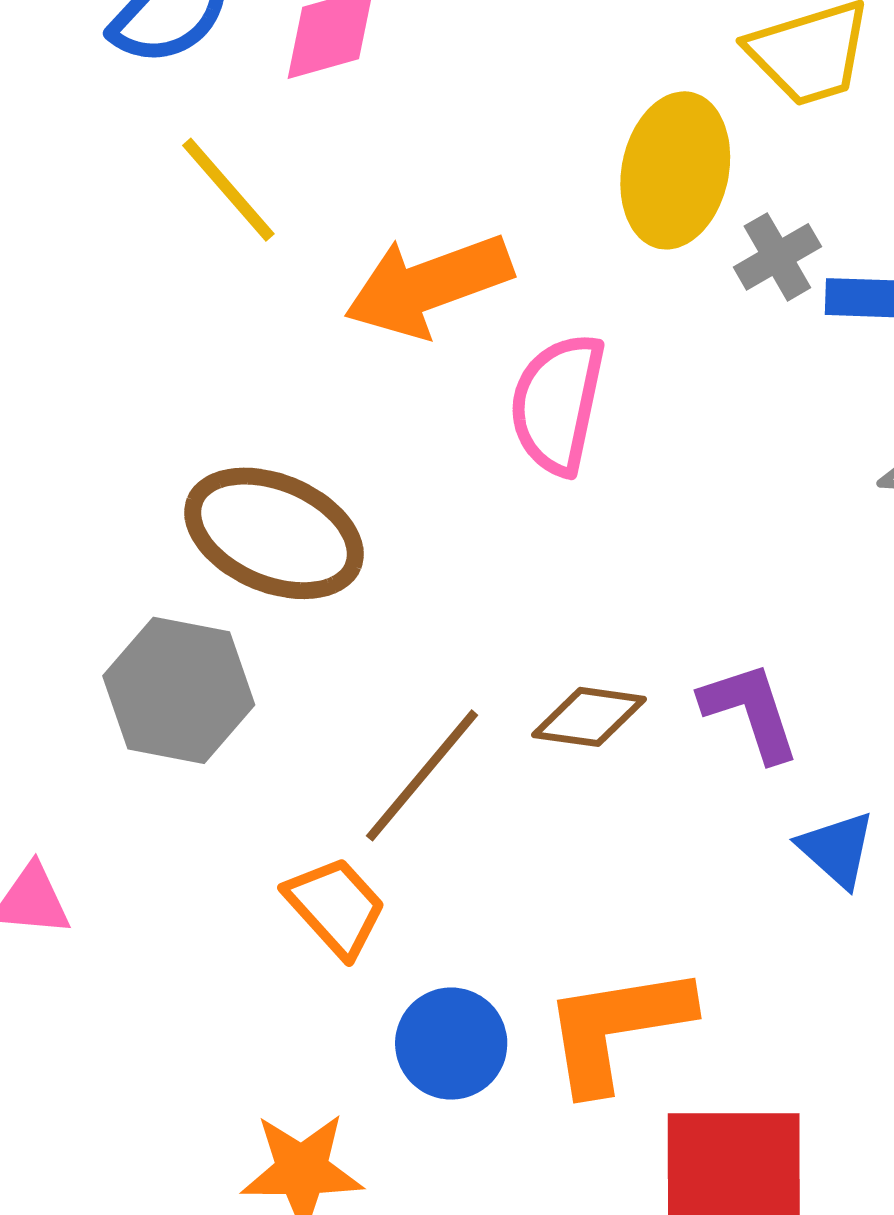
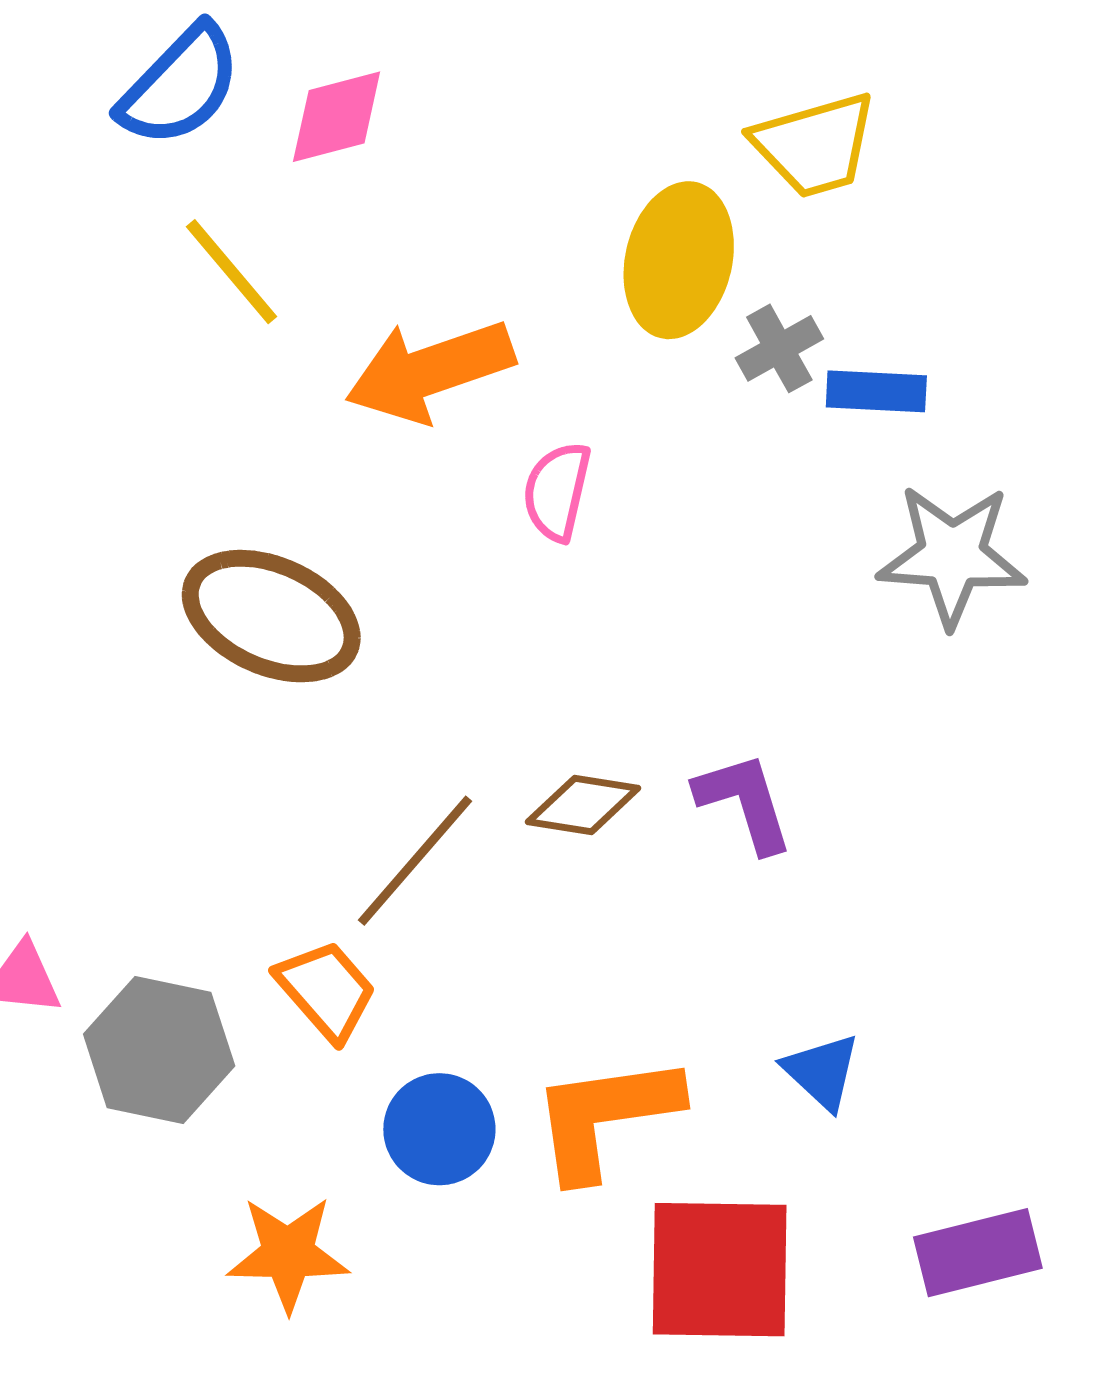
pink semicircle: (557, 404) -> (557, 491), size x0.7
gray hexagon: (179, 690) -> (159, 1050), moved
blue triangle: (837, 849) -> (822, 1072), moved

